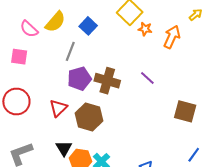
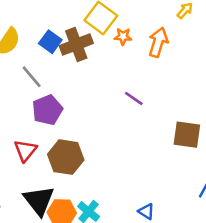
gray line: (70, 51) -> (32, 77), turned -54
brown cross: (107, 81) -> (76, 45), moved, turned -30
black triangle: (64, 148) -> (39, 201), size x1.5

